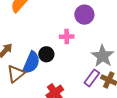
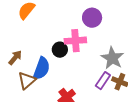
pink cross: (67, 37) -> (75, 41), size x1.5
black circle: (46, 54) -> (60, 50), moved

